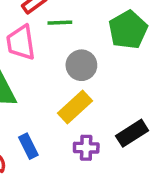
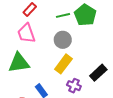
green line: (60, 23) -> (63, 15), moved
purple cross: (86, 148) -> (74, 86), turned 32

